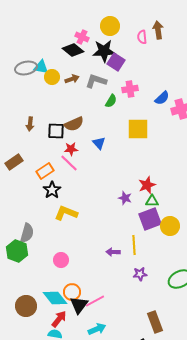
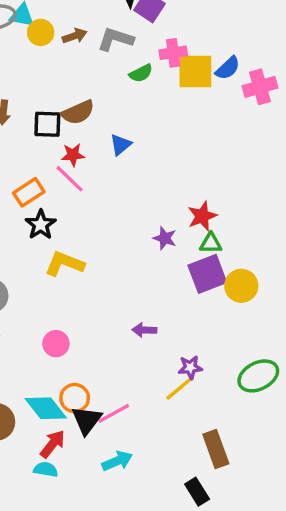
green semicircle: (111, 101) -> (141, 73), turned 32
yellow square: (138, 129) -> (195, 72), moved
blue triangle: (99, 143) -> (121, 145), turned 32
yellow line: (134, 245) -> (180, 388), moved, turned 54

